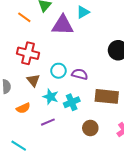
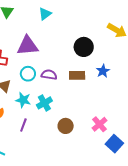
purple triangle: (63, 25) -> (28, 46), moved
brown rectangle: (107, 96) -> (77, 75), moved, size x0.7
purple line: (48, 122) -> (23, 125), turned -40

